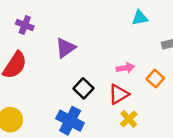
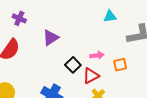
orange square: (155, 79) -> (120, 65), turned 32
black square: (83, 88) -> (73, 65), moved

